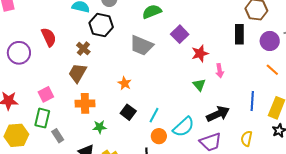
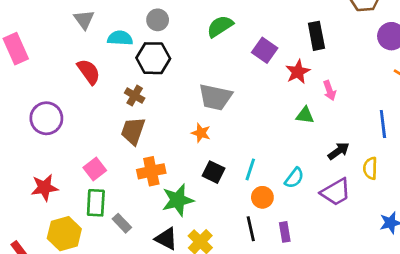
black rectangle: (239, 34) -> (316, 36), moved
red semicircle: (49, 37) -> (89, 72), moved
gray trapezoid: (142, 45) -> (215, 97), moved
green triangle: (199, 85) -> (305, 115), turned -32
black arrow: (218, 114) -> (339, 151), size x0.7
green star: (100, 127) -> (178, 200), size x1.6
cyan semicircle: (184, 127) -> (294, 178), size x0.7
yellow semicircle: (247, 139) -> (370, 168), moved

